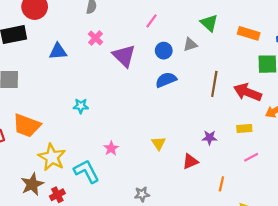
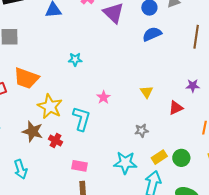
cyan L-shape: (86, 171) -> (82, 119), turned 45
brown star: (32, 184) -> (33, 131), turned -30
gray star: (142, 194) -> (142, 131), moved
red cross: (57, 195) -> (56, 141), turned -32

